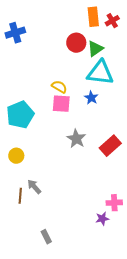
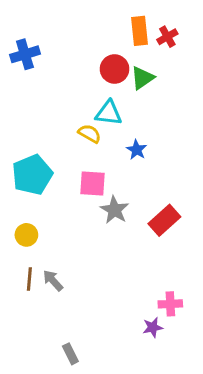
cyan triangle: (100, 73) -> (109, 113), moved, size x0.7
pink square: (61, 104) -> (92, 184), moved
brown line: (20, 196) -> (29, 279), moved

